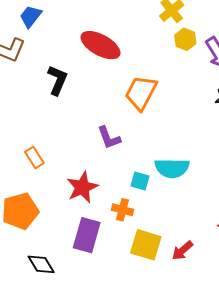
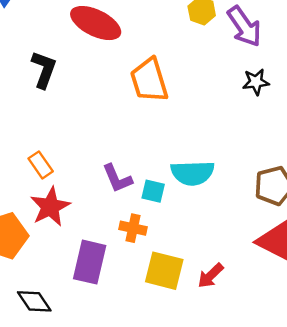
orange trapezoid: (141, 93) -> (149, 80), turned -42
purple L-shape: (109, 138) -> (117, 178), moved
orange rectangle: (34, 158) -> (41, 165), moved
red star: (82, 187) -> (50, 207), moved

